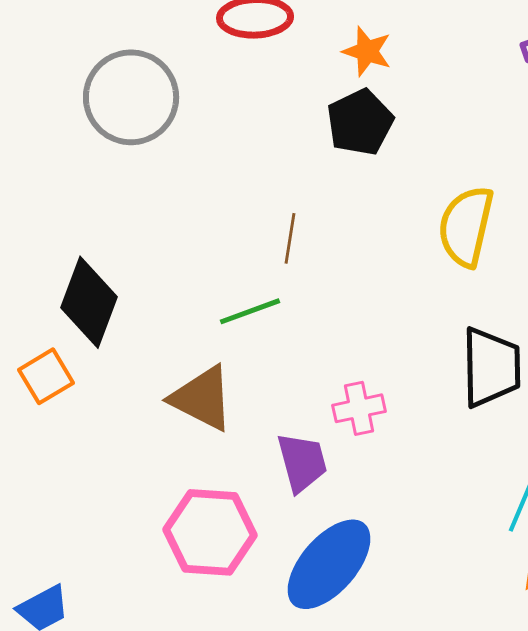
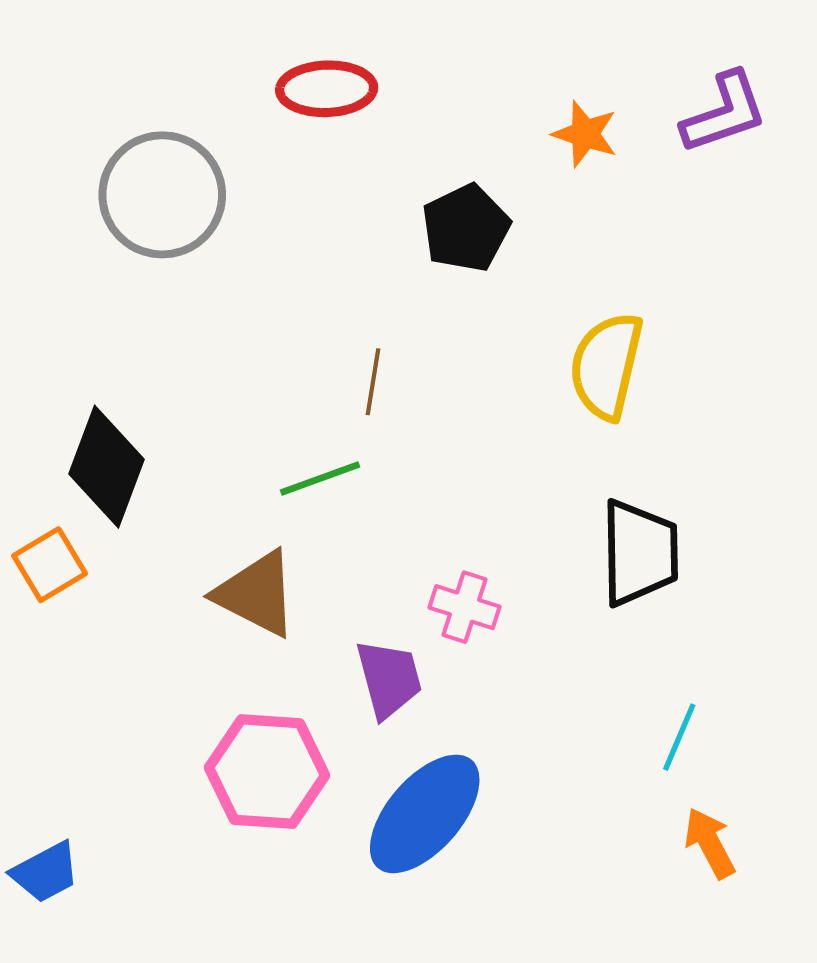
orange star: (367, 51) -> (585, 134), moved
pink cross: (359, 408) -> (464, 607), turned 30

